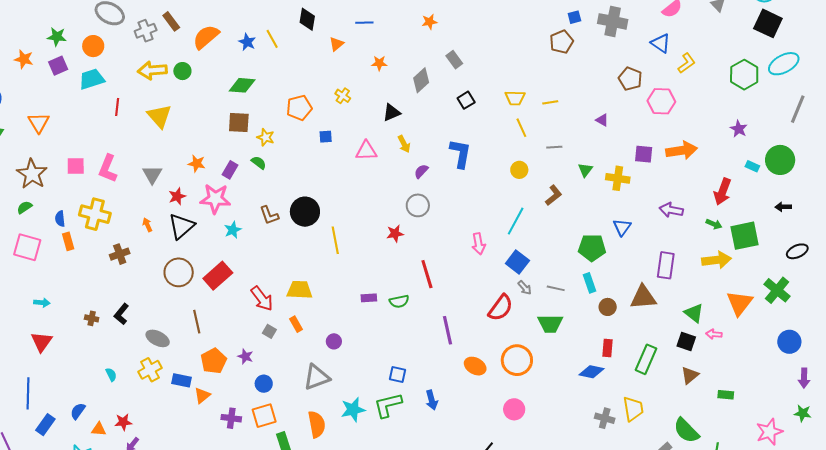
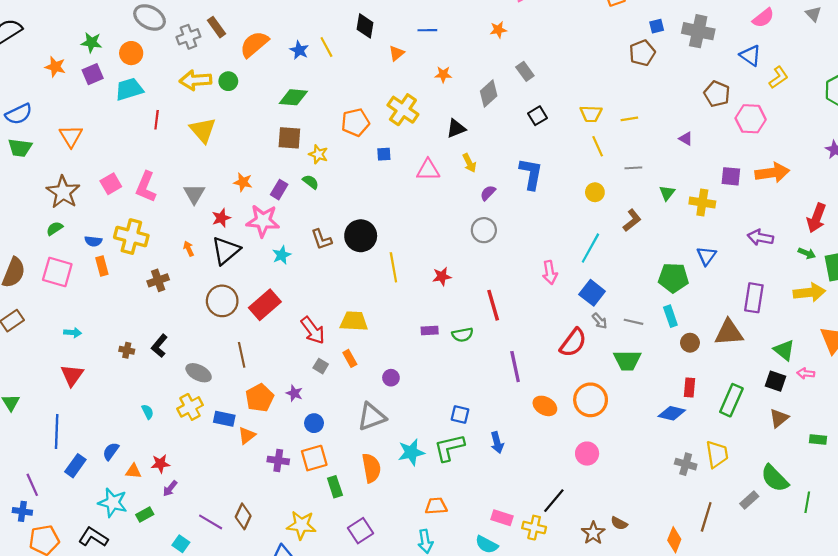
yellow cross: (343, 96) -> (403, 110), size x1.8
pink square: (76, 166) -> (111, 184), turned -30
blue semicircle: (60, 219) -> (93, 241), turned -77
red star: (395, 234) -> (442, 276), moved

